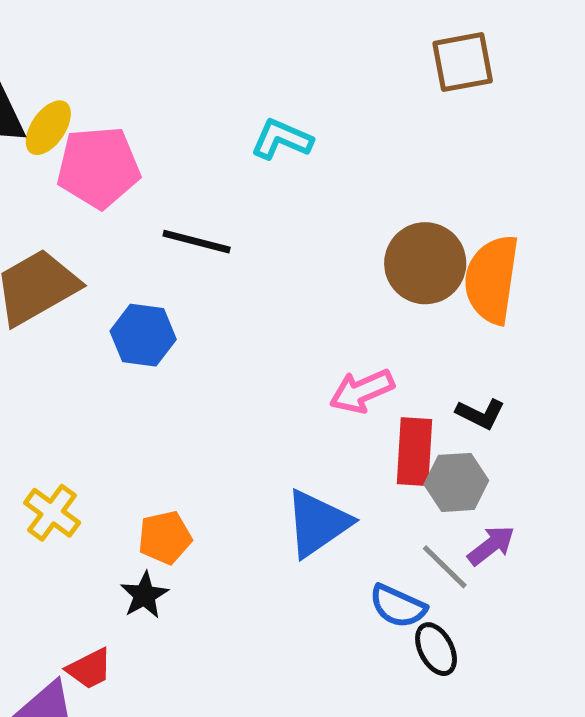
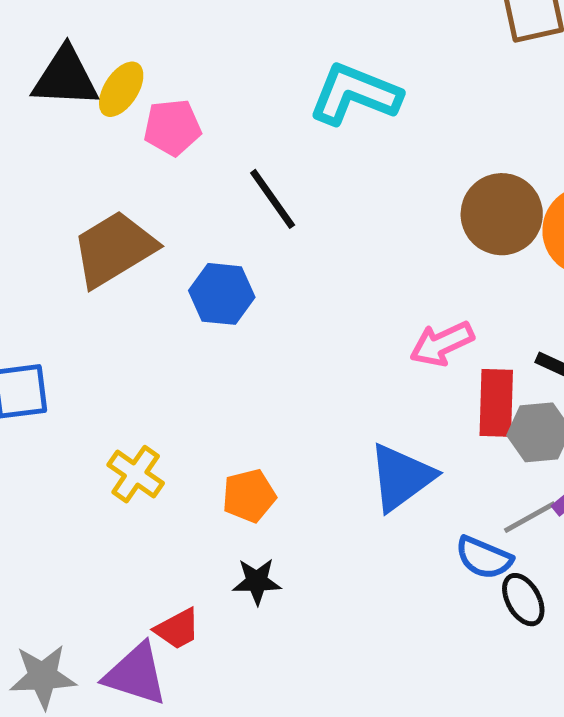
cyan L-shape: (282, 139) -> (355, 94), size x1.5
pink pentagon: (98, 167) -> (172, 127), size x0.7
black line: (197, 242) -> (273, 199), turned 42
gray line: (445, 567) -> (530, 517), turned -72
black star: (144, 595) -> (257, 581), moved, turned 30

